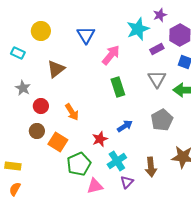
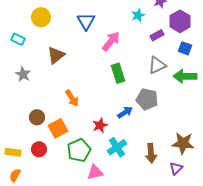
cyan star: (138, 29) -> (138, 15), size x0.6
gray triangle: (157, 79) -> (157, 65), turned 36
red circle: (41, 106) -> (39, 149), moved
gray pentagon: (162, 120) -> (147, 99), moved, turned -30
orange square: (58, 142) -> (58, 128), turned 30
purple triangle: (127, 182) -> (176, 168), moved

